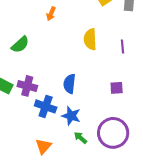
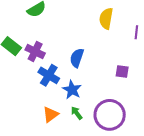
orange triangle: (43, 146) -> (50, 114), moved

